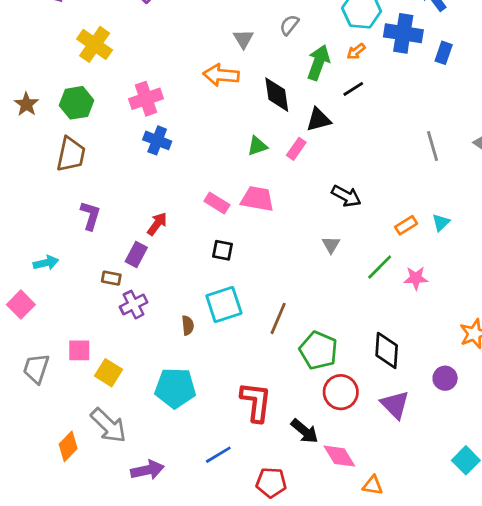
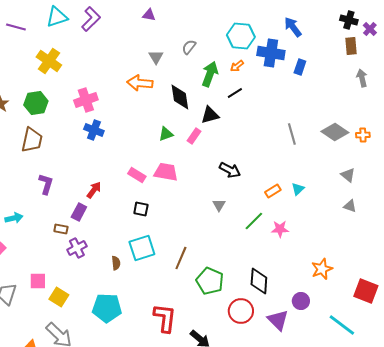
red circle: (341, 392) -> (241, 311), moved
purple triangle: (395, 405) -> (278, 320), moved

